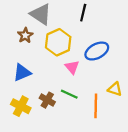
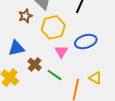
brown cross: (47, 100) -> (35, 64), moved

